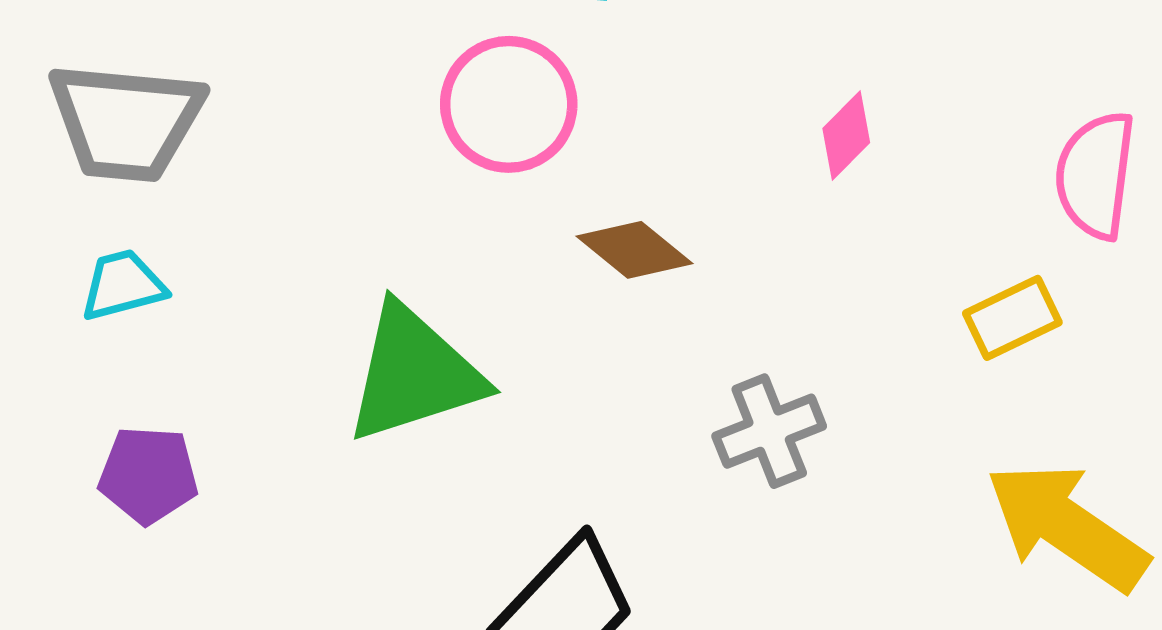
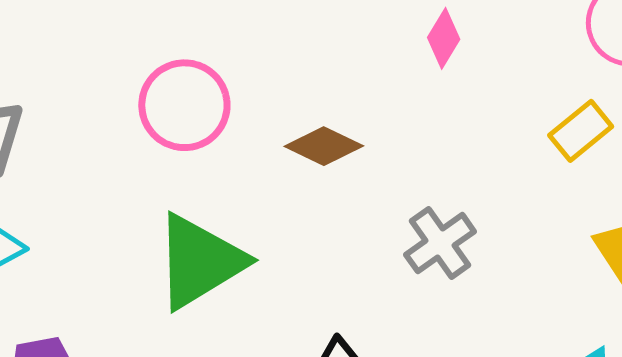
pink circle: (509, 104) -> (184, 105), moved

